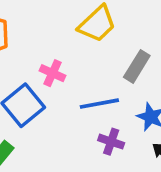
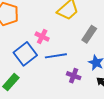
blue line: (99, 104) -> (56, 56), moved

